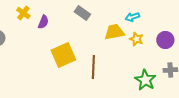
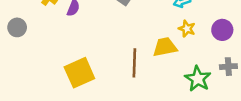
yellow trapezoid: (114, 32) -> (165, 47), moved
yellow square: (63, 55) -> (79, 73), moved

